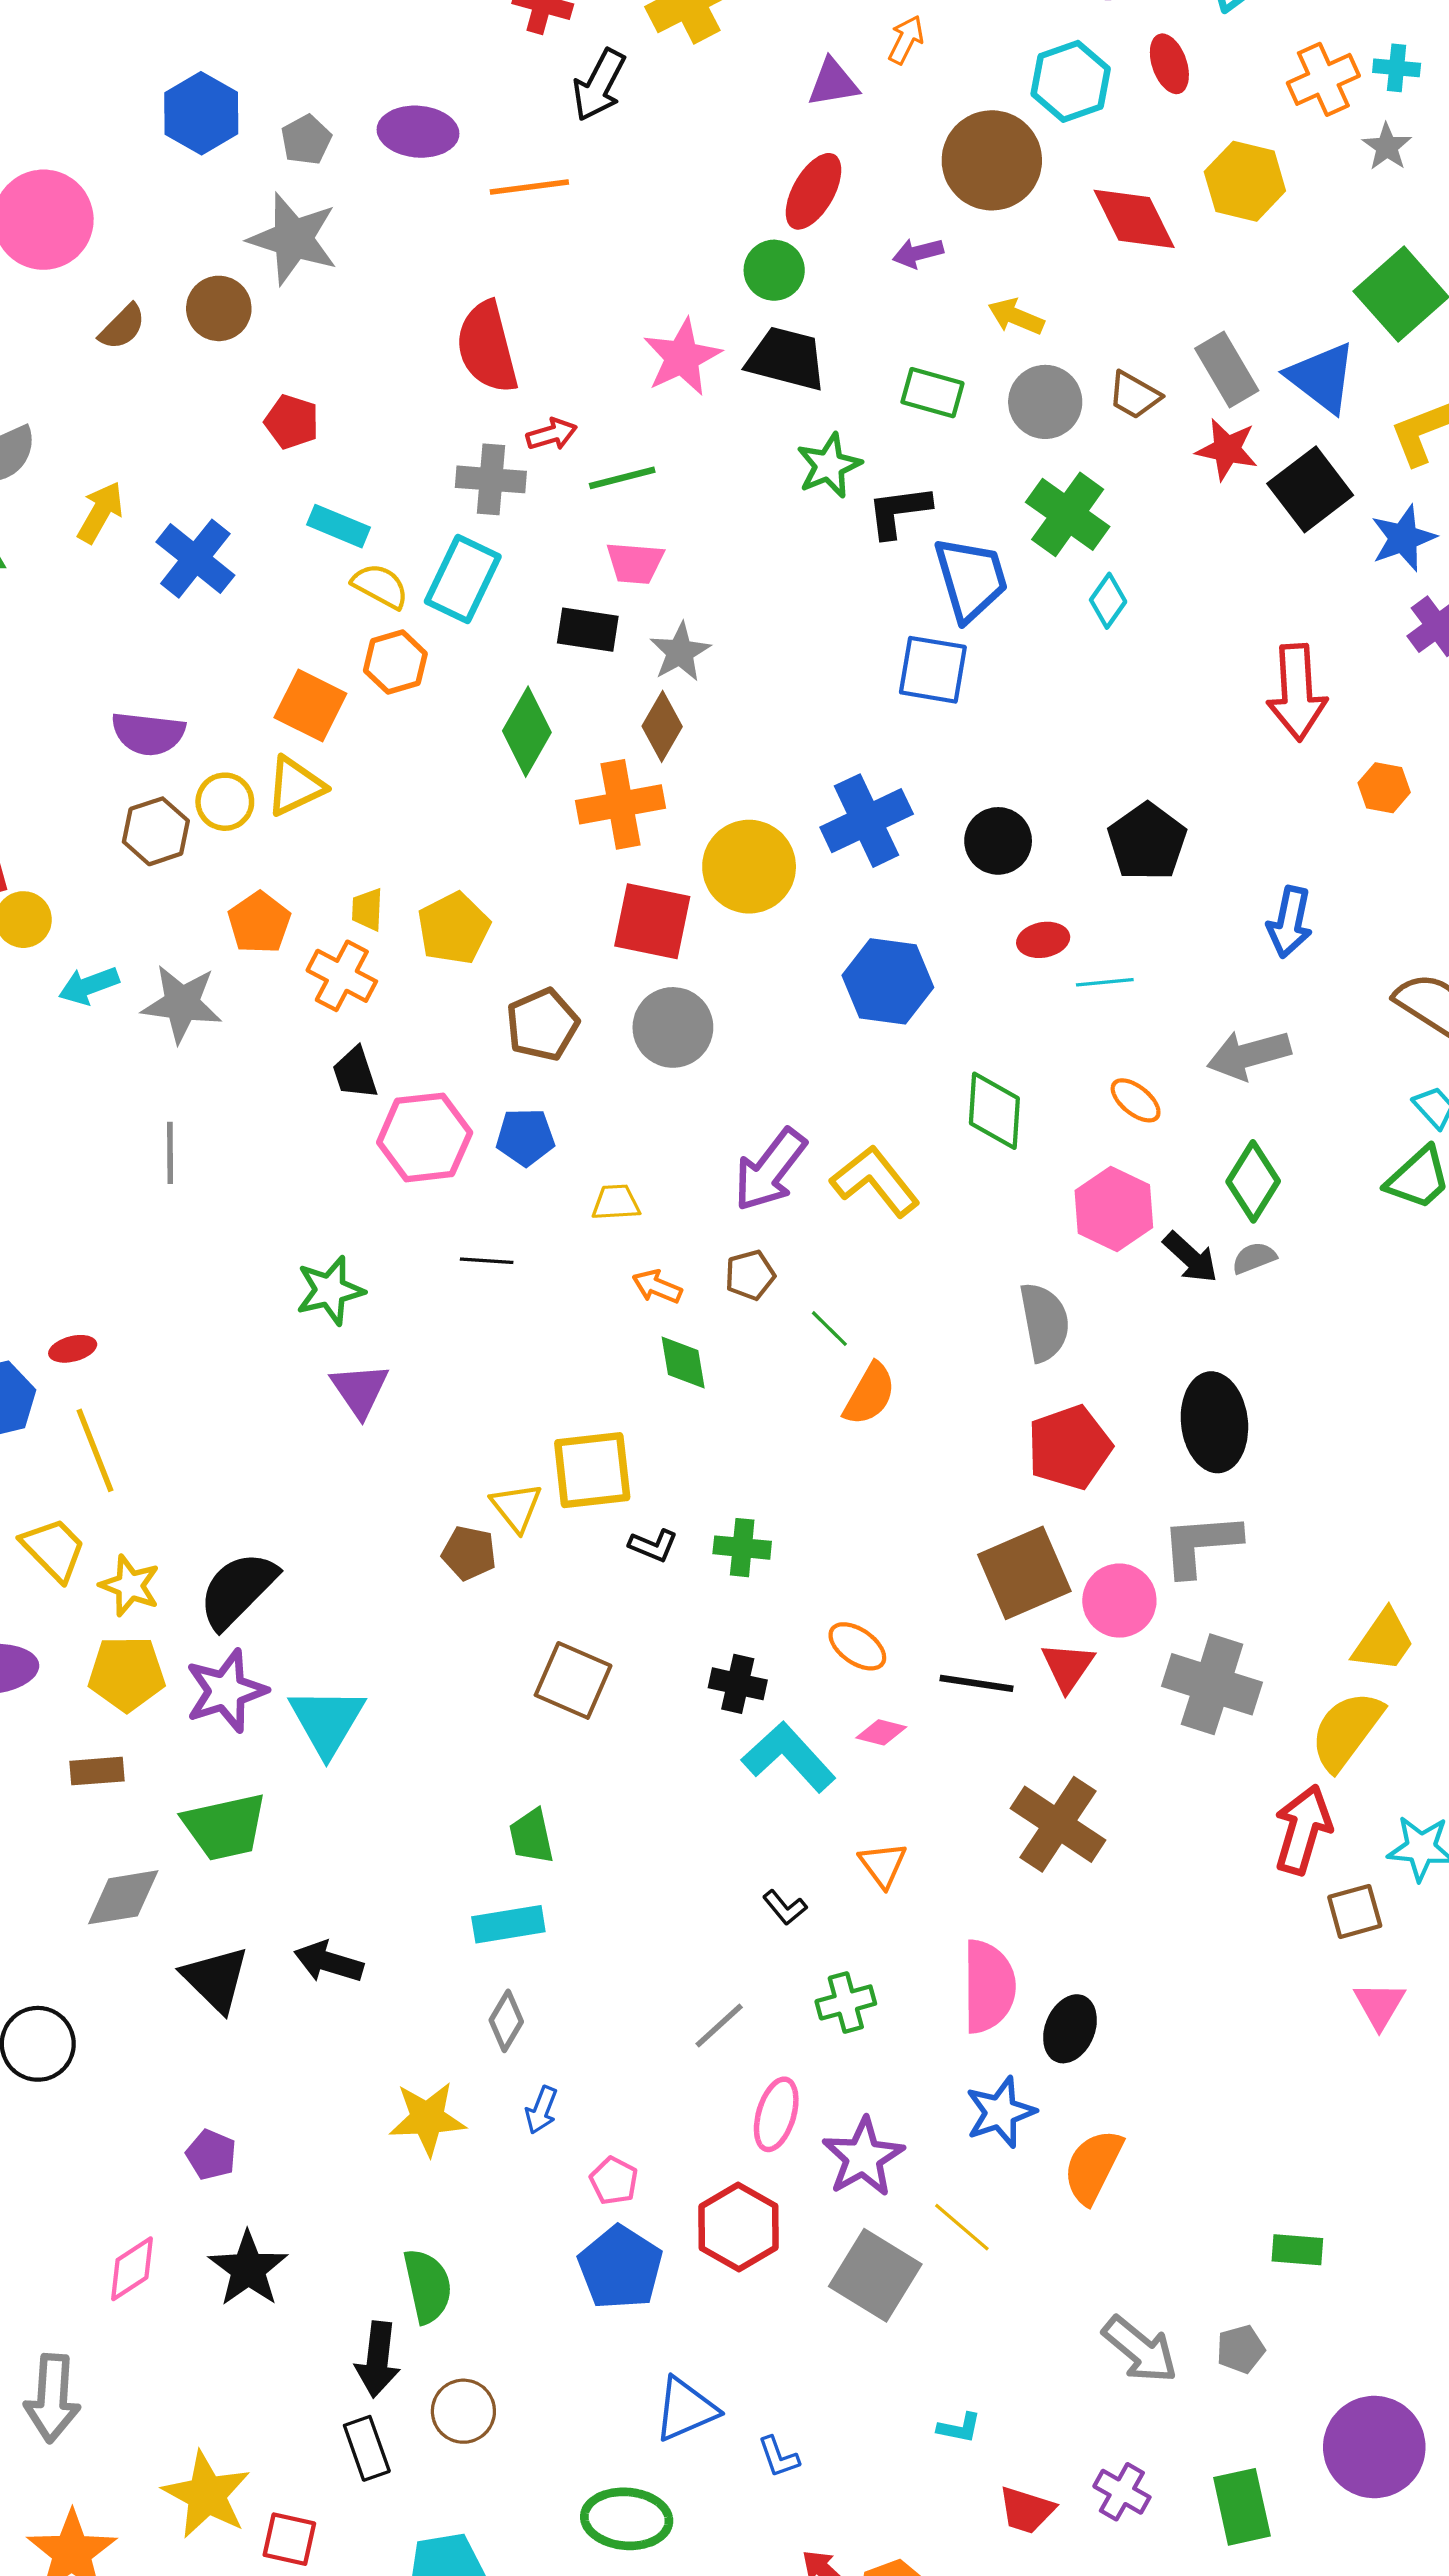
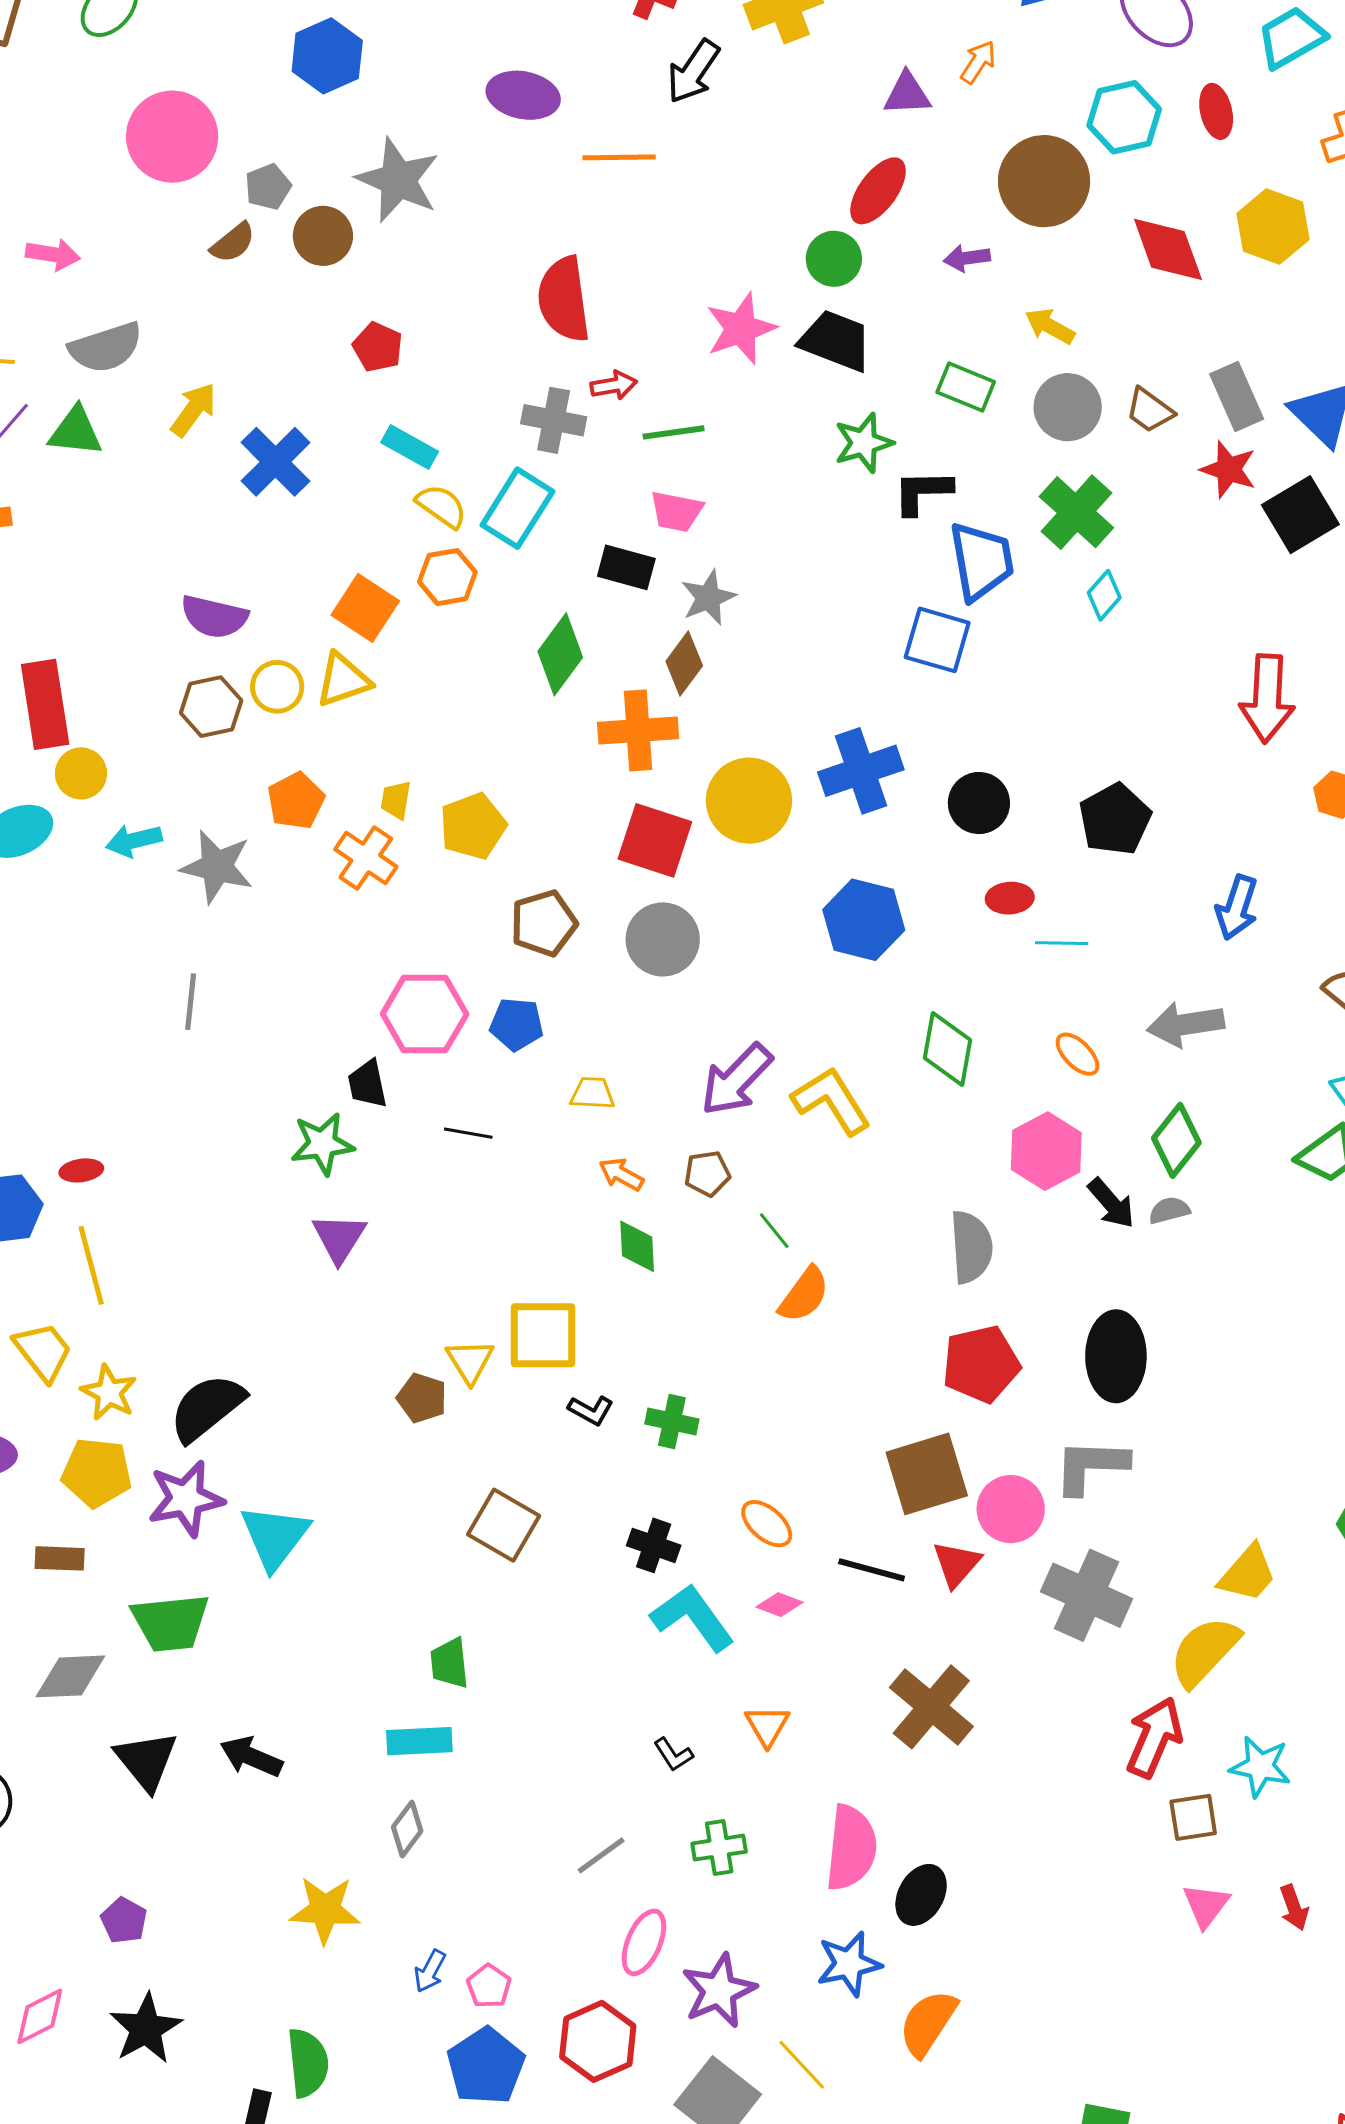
gray pentagon: (306, 140) -> (268, 187), moved
black trapezoid: (355, 1073) -> (367, 1084), moved
blue arrow: (541, 2110) -> (430, 1971), moved

